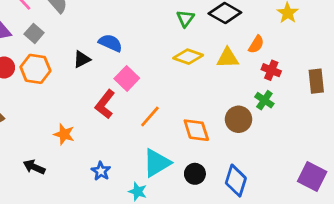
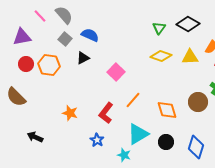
gray square: (34, 33) -> (65, 39), moved
blue semicircle: (110, 43) -> (90, 35), moved
red L-shape: (105, 104) -> (106, 113), moved
black arrow: (34, 167) -> (35, 137), moved

